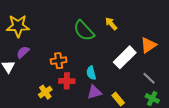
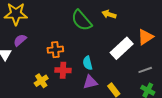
yellow arrow: (111, 24) -> (109, 14), turned -32
gray line: (149, 78) -> (145, 70), turned -64

